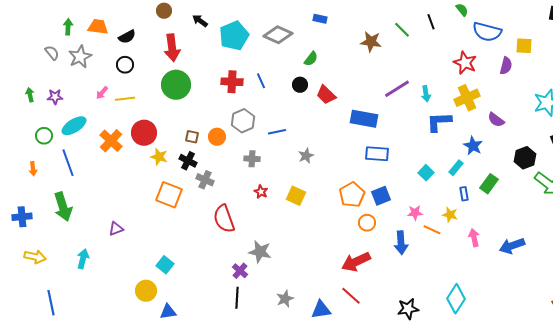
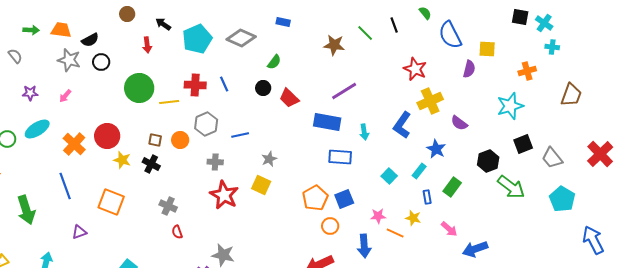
green arrow: (68, 27) -> (31, 30), turned 91
blue semicircle: (487, 32) -> (450, 35), turned 48
red arrow: (172, 48) -> (147, 45), moved, size x0.6
gray star: (80, 57) -> (69, 60), moved, turned -30
red star: (465, 63) -> (415, 69), moved
black circle: (125, 65) -> (101, 62), moved
purple line: (397, 89) -> (344, 91), moved
cyan arrow: (426, 94) -> (364, 132), moved
purple star: (55, 97) -> (30, 93), moved
yellow line: (125, 99) -> (169, 102), moved
blue L-shape: (439, 122) -> (402, 125), turned -52
blue line: (68, 163) -> (65, 186), moved
gray cross: (205, 180) -> (168, 206), moved
red star: (261, 192) -> (224, 195), size x2.0
orange square: (169, 195) -> (111, 202), moved
yellow square: (296, 196) -> (261, 185), moved
red semicircle: (224, 219) -> (177, 232), moved, size x0.5
pink arrow: (474, 238) -> (449, 229), moved, turned 144

